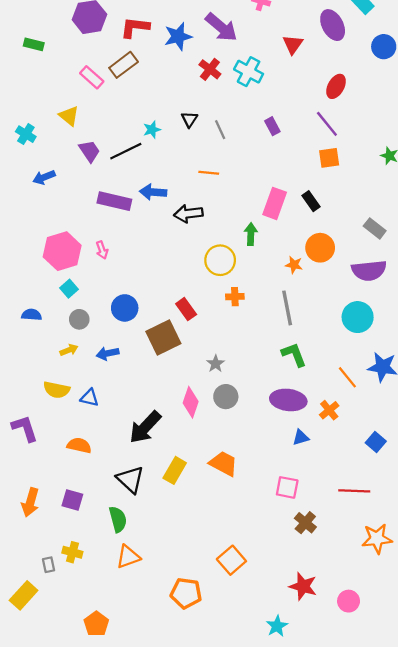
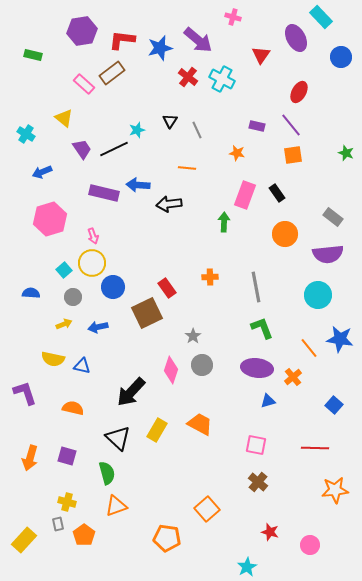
purple rectangle: (272, 126) -> (257, 126), moved, turned -49
pink hexagon: (62, 251) -> (50, 219), moved
yellow circle: (220, 260) -> (92, 263), moved
orange star: (294, 265) -> (237, 153), moved
brown cross: (305, 523) -> (258, 482), moved
gray rectangle: (49, 565) -> (58, 524), moved
red star: (303, 586) -> (270, 532), size x0.7
orange pentagon: (96, 624) -> (84, 535), moved

